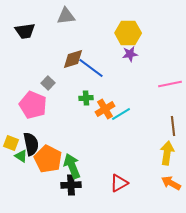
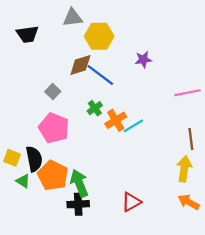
yellow hexagon: (128, 33) -> (99, 36), moved
green cross: (86, 98) -> (95, 108), turned -32
pink pentagon: (33, 105) -> (54, 128), moved
green triangle: (21, 156) -> (23, 181), moved

